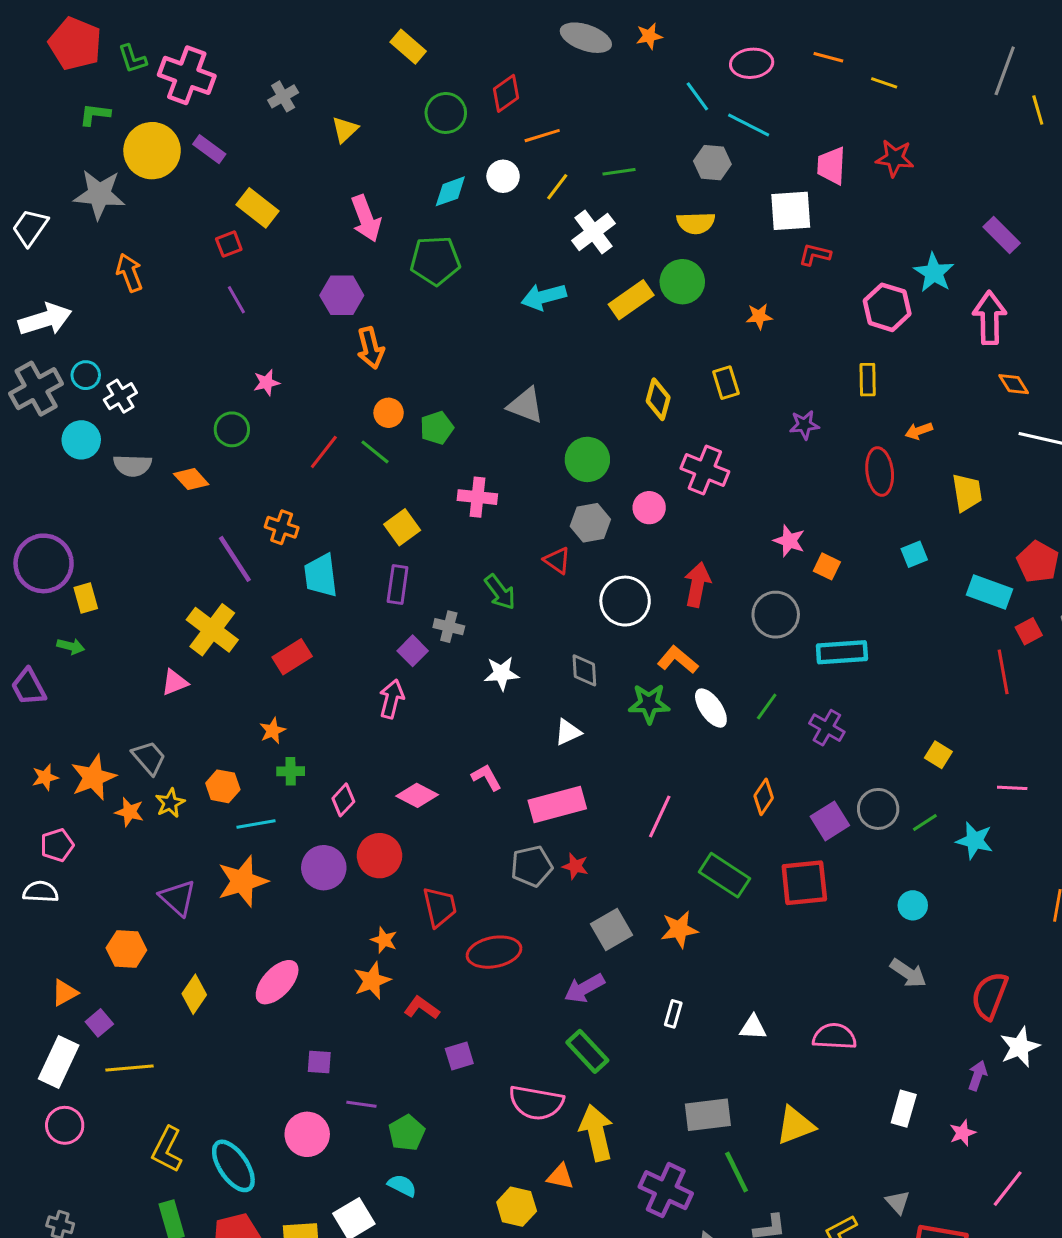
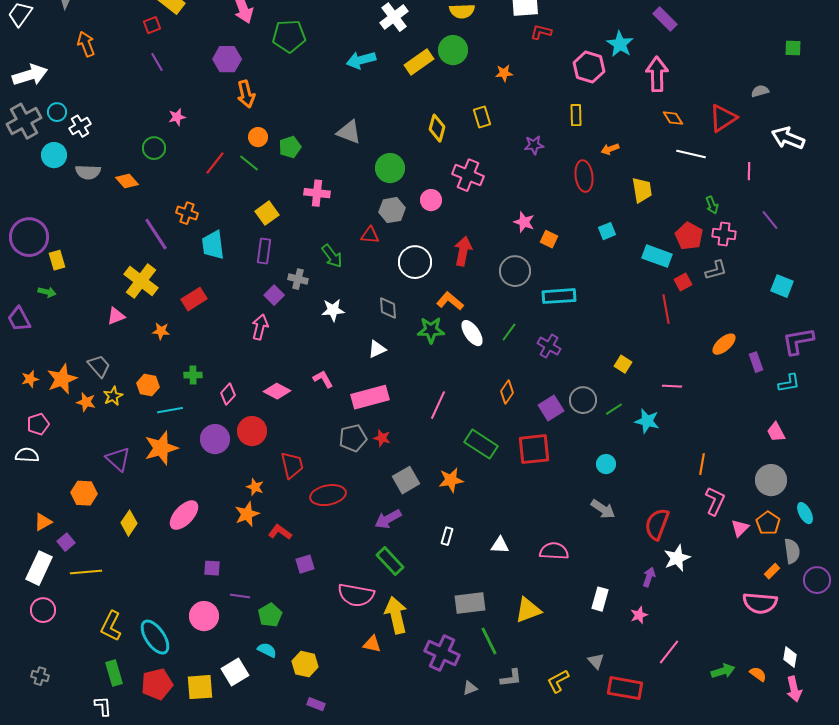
red triangle: (557, 560) -> (370, 235), turned -30
orange star: (273, 731) -> (161, 331), moved, turned 30
yellow hexagon: (517, 1207) -> (305, 664), moved

